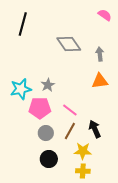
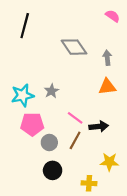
pink pentagon: (40, 108) -> (32, 124), moved
black arrow: (95, 129) -> (99, 126), moved, turned 108
yellow star: (83, 151) -> (109, 162), moved

